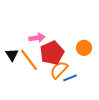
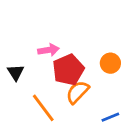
orange line: (29, 60) -> (43, 108), moved
blue line: (70, 78) -> (110, 117), moved

